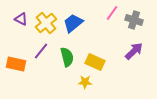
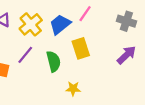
pink line: (112, 13) -> (85, 14), moved
yellow rectangle: (95, 62) -> (81, 48), moved, turned 48

